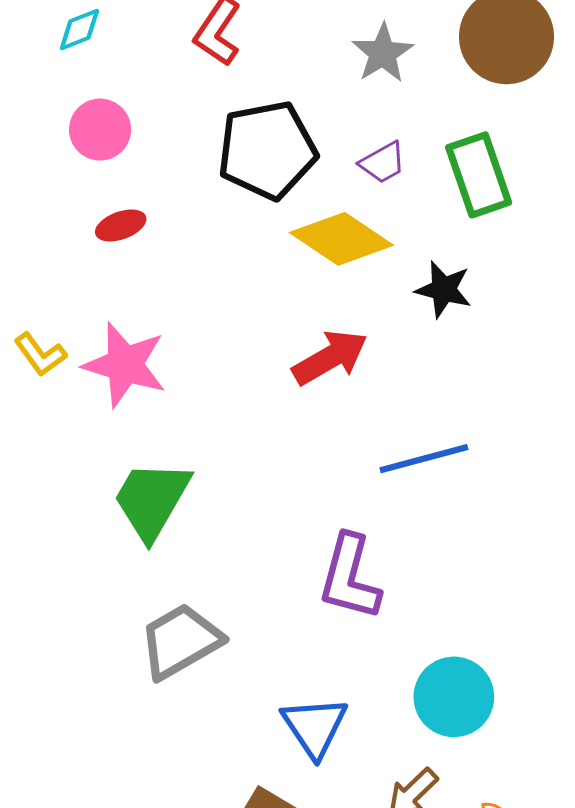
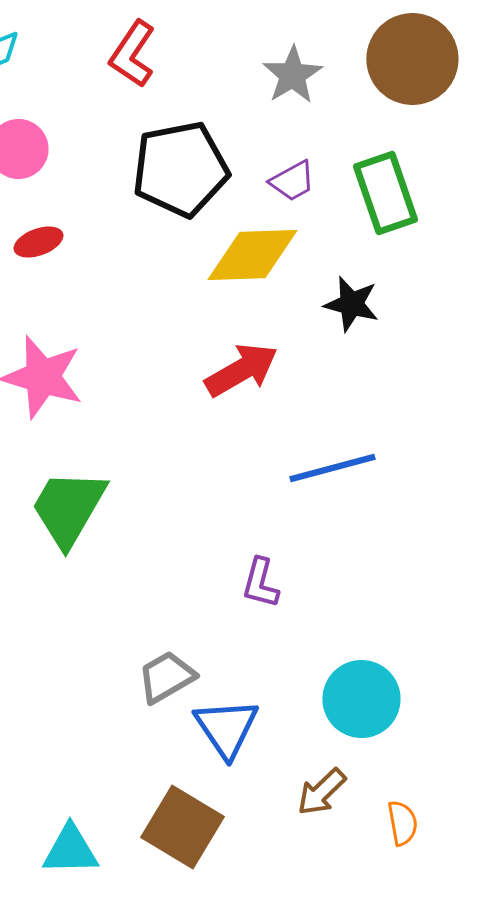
yellow diamond: (341, 239) -> (252, 255), turned -36
purple L-shape: (350, 577) -> (260, 583), size x0.6
gray trapezoid: (181, 641) -> (166, 677), moved, size x0.7

